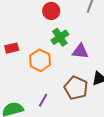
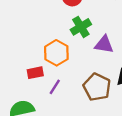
red rectangle: (12, 48) -> (35, 73), moved
purple line: (43, 100) -> (55, 87), moved

